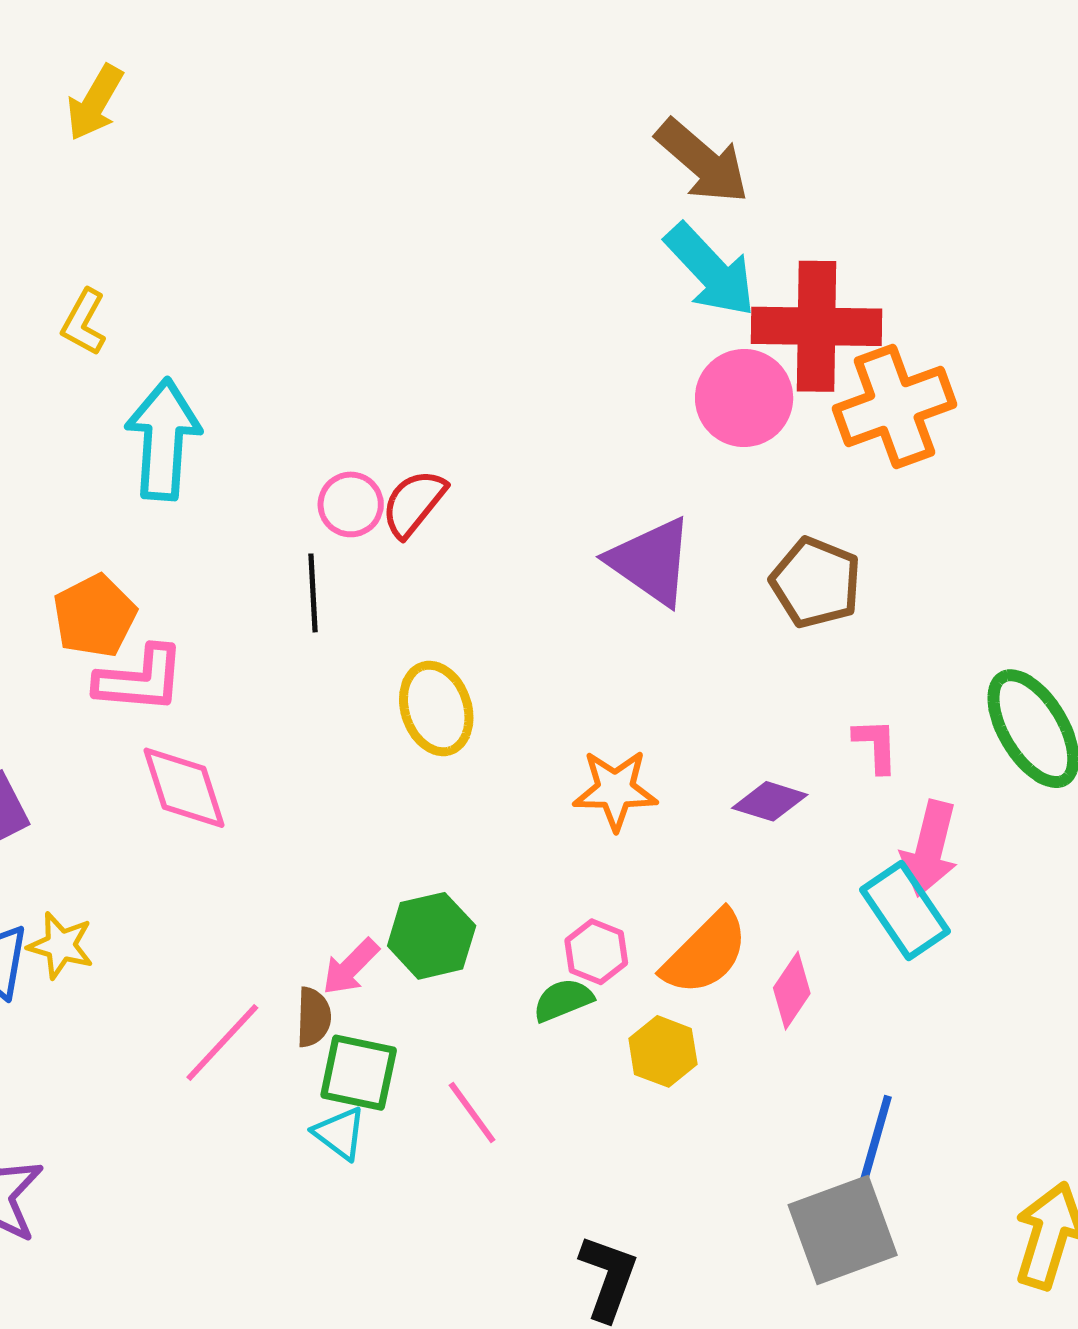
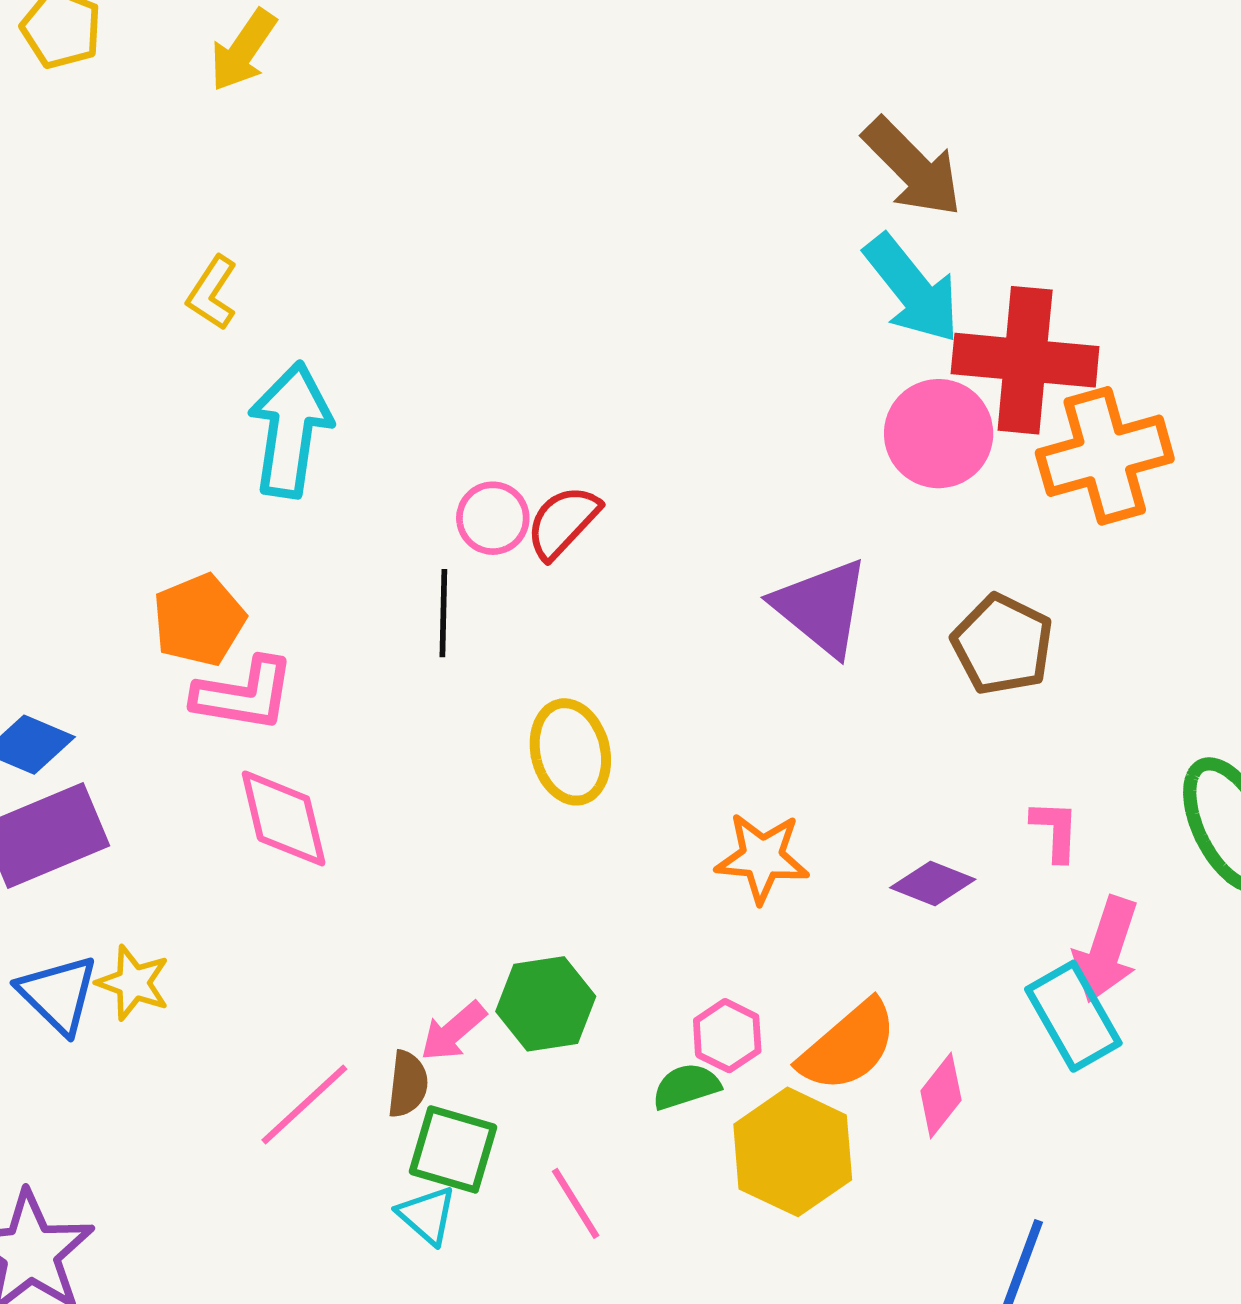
yellow hexagon: (663, 1051) -> (793, 1152), size x1.6

